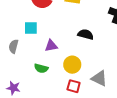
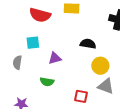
yellow circle: (72, 65) -> (100, 66), moved

